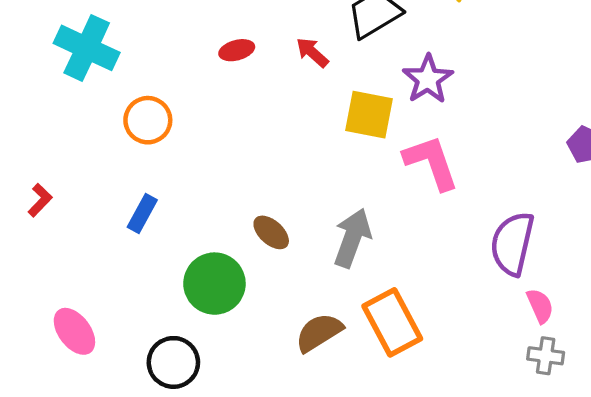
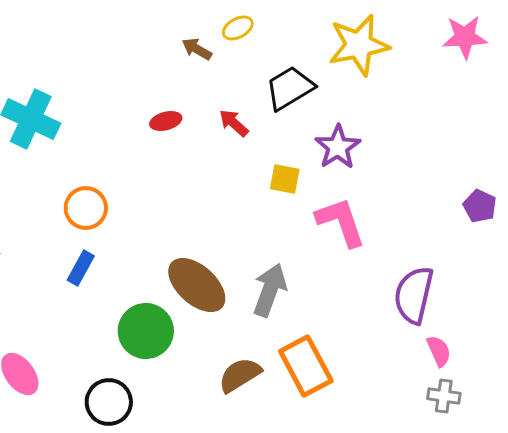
yellow square: (369, 115) -> (285, 179), size x0.7
orange circle: (148, 120) -> (86, 208), moved
brown ellipse: (271, 232) -> (197, 285), size x1.8

